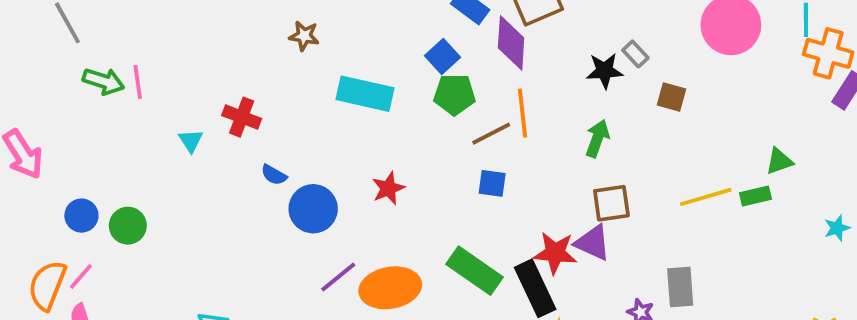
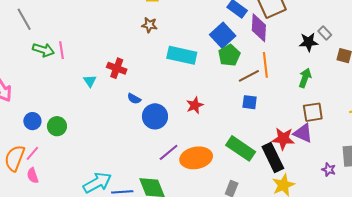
blue square: (442, 56) -> (223, 35), size x1.4
green pentagon: (455, 94) -> (229, 55), turned -30

